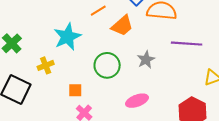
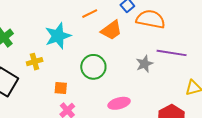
gray star: (146, 60) -> (145, 64), moved

